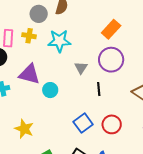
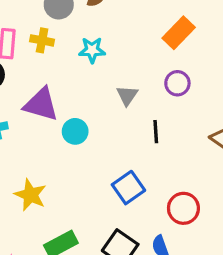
cyan star: (59, 41) -> (92, 50), size x0.7
purple circle: (111, 60) -> (177, 83), size x0.6
red circle: (112, 124) -> (183, 208), moved

